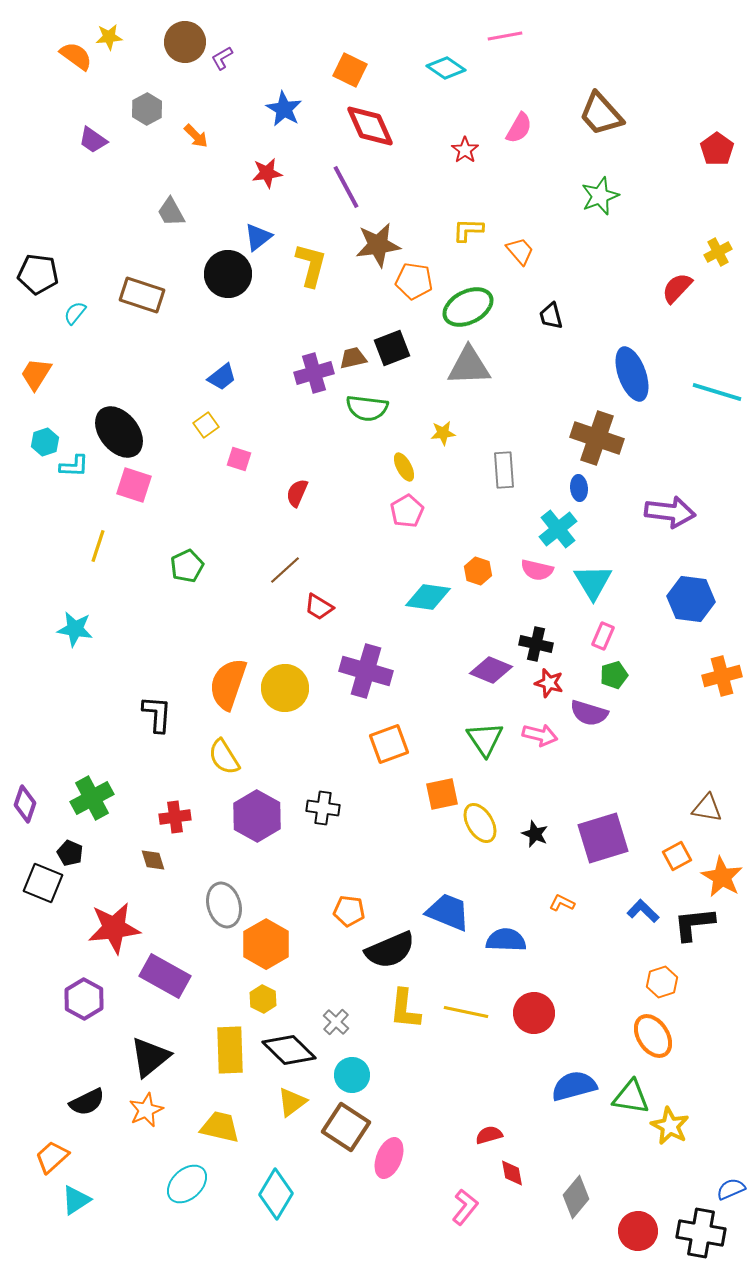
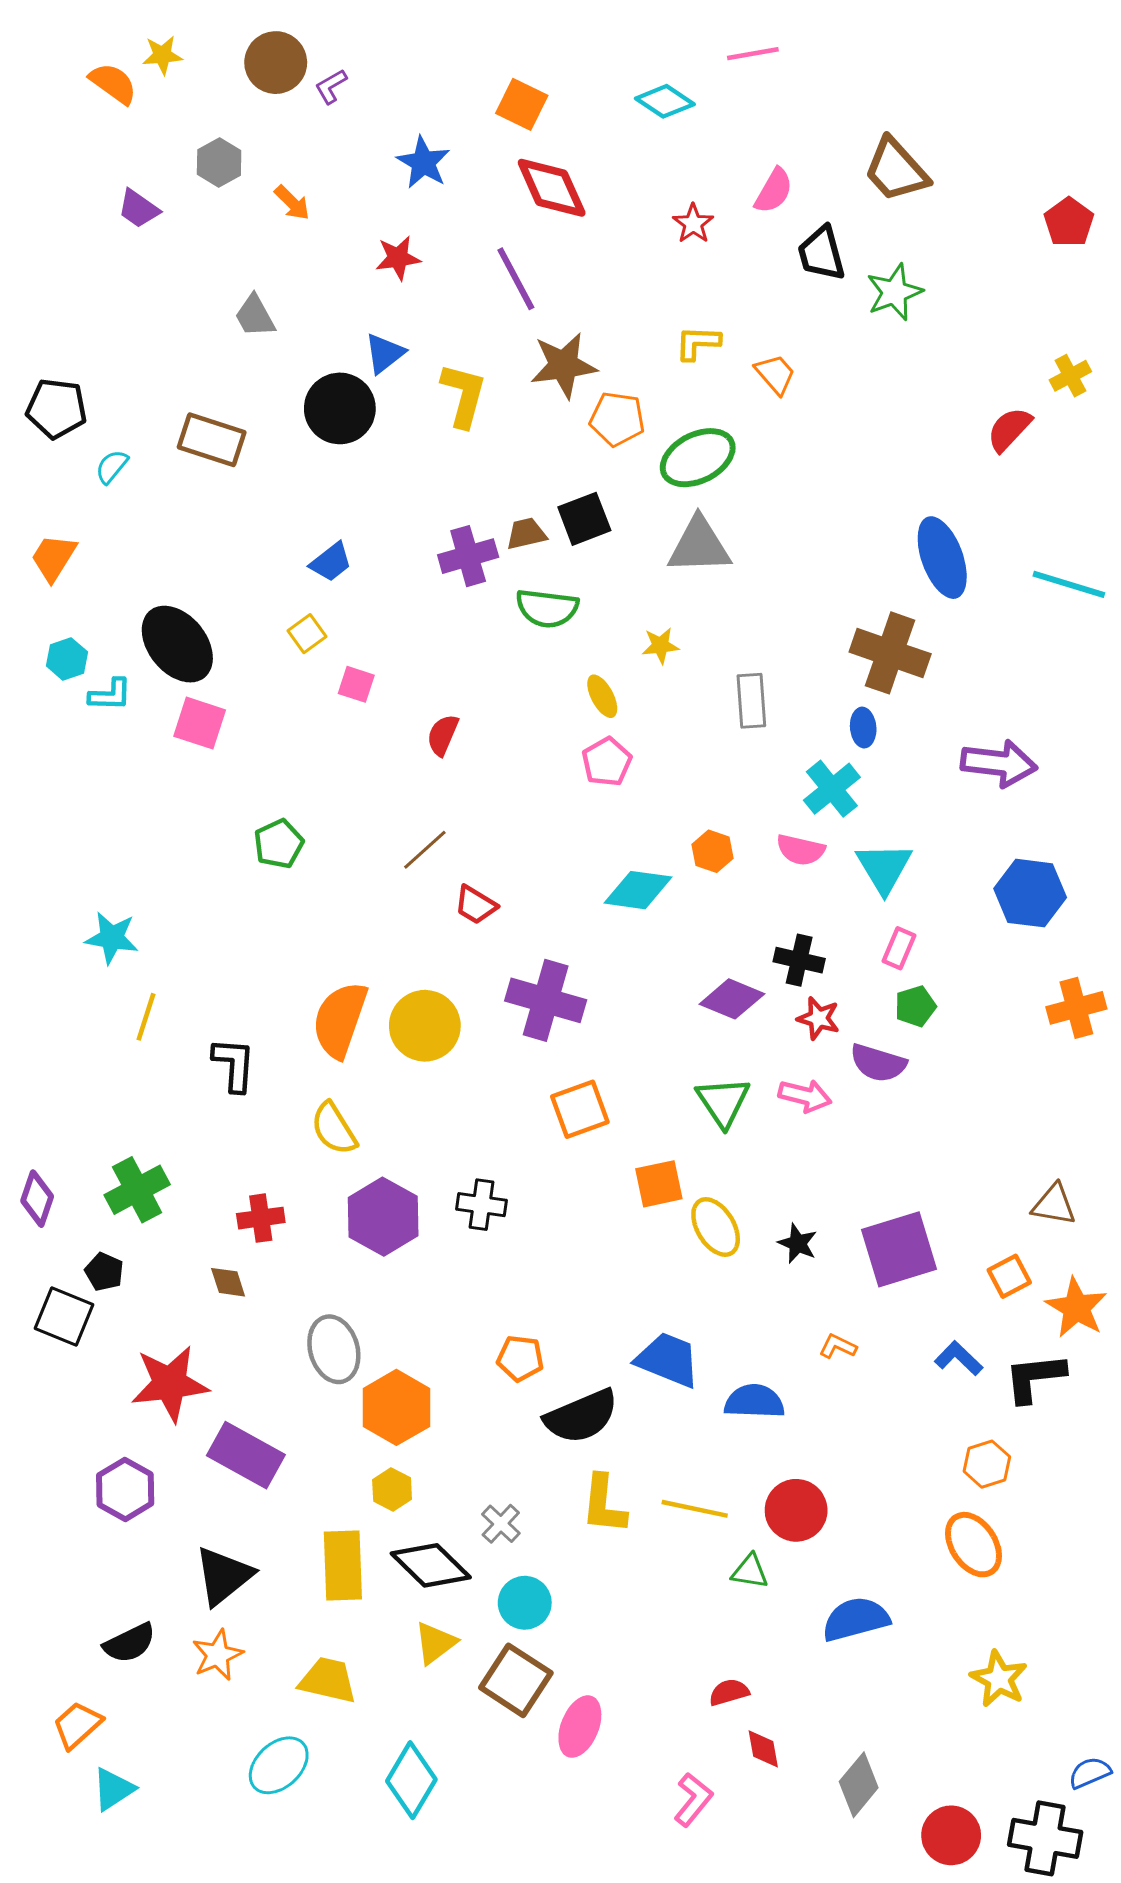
black trapezoid: (551, 316) -> (821, 253), moved, size x1.4
yellow line: (98, 546) -> (146, 1017), moved
green triangle: (631, 1097) -> (750, 1571), moved, size x0.7

